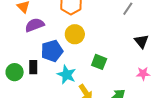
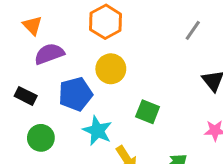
black rectangle: (33, 67) -> (26, 96), moved, turned -64
green circle: (15, 72) -> (41, 138), moved

